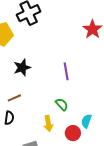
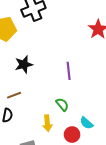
cyan semicircle: (86, 121) -> (87, 123), turned -72

